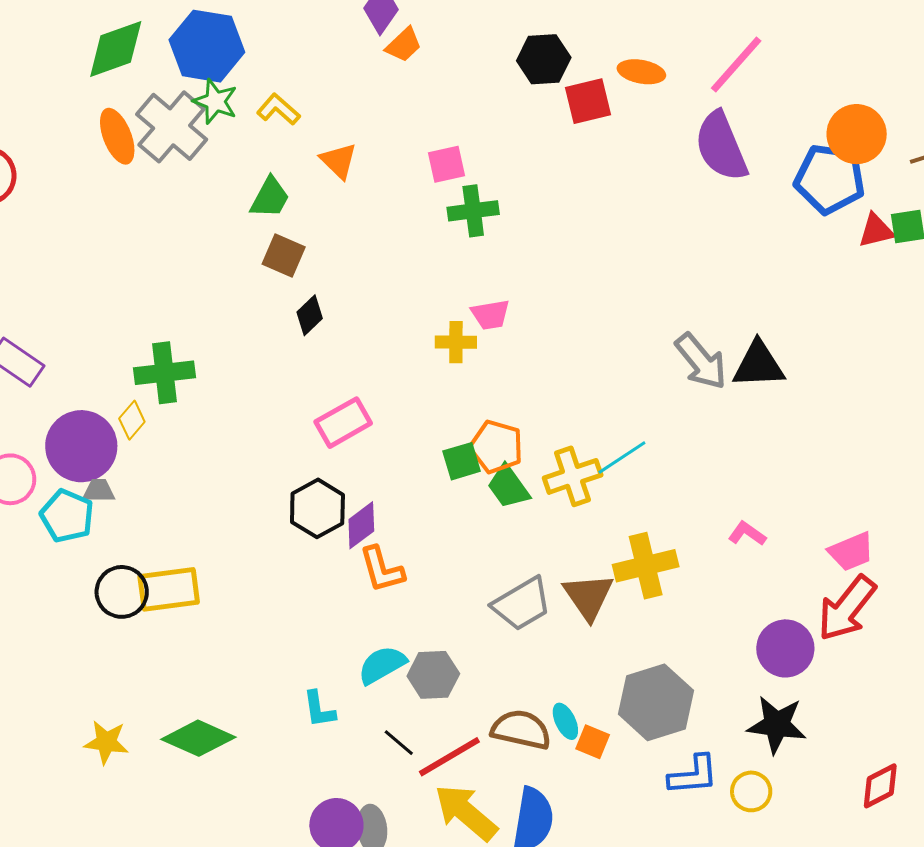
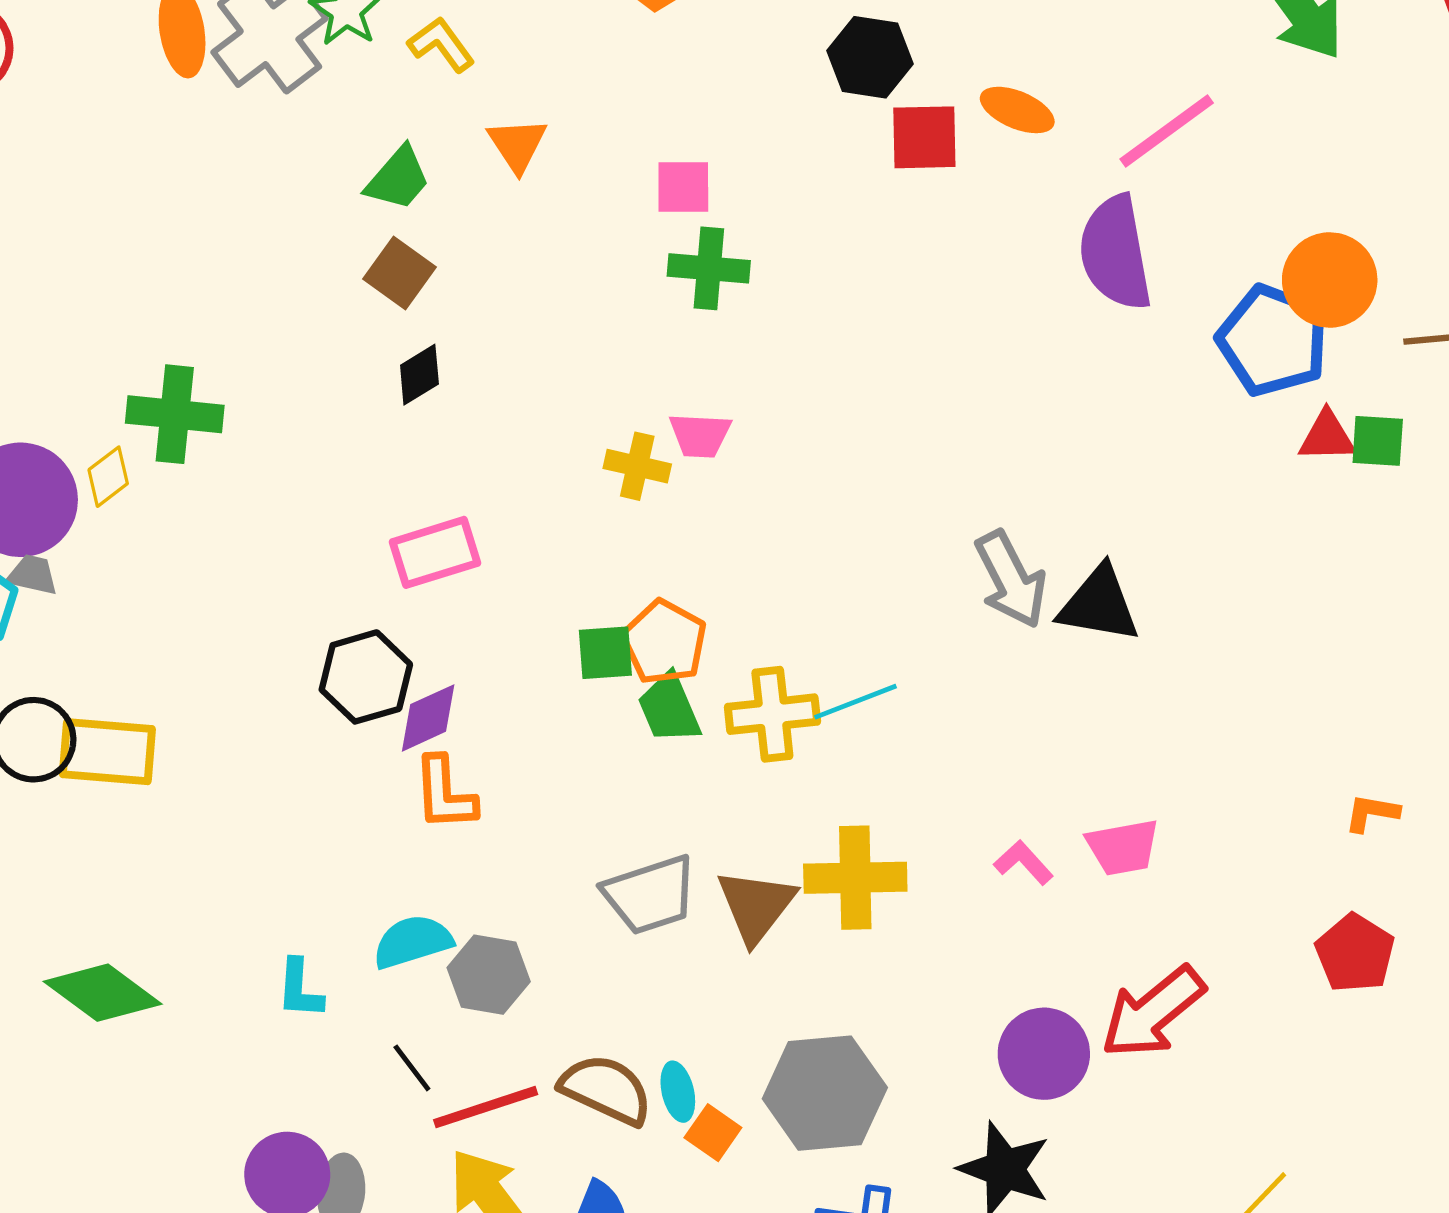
pink trapezoid: (851, 552) -> (1123, 847), moved

